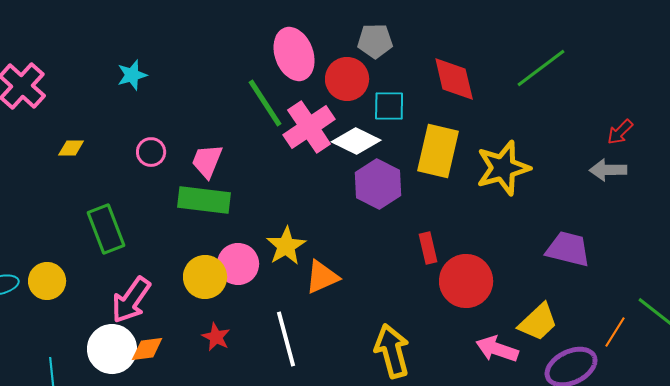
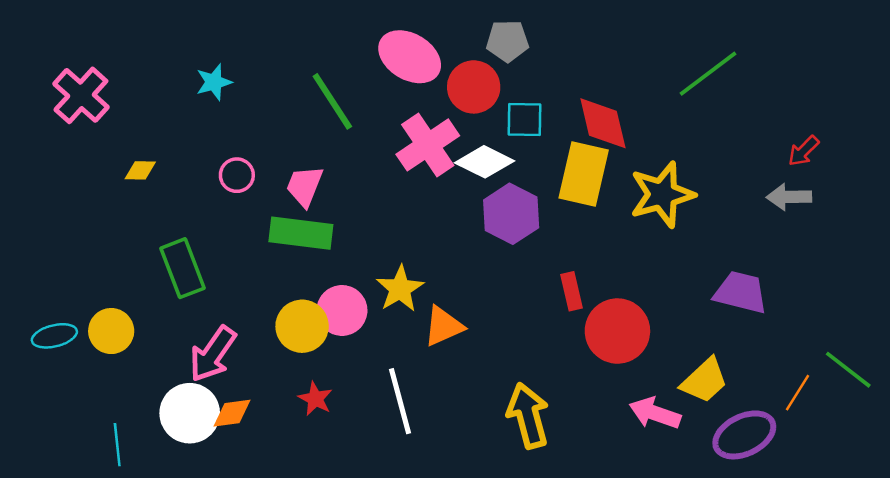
pink ellipse: (294, 54) -> (410, 57), turned -39
red diamond: (454, 79) -> (603, 123), moved
green line: (265, 103) -> (332, 101), moved

